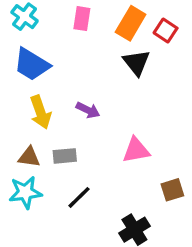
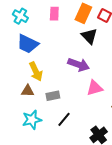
purple arrow: (88, 110) -> (79, 65), moved, size x1.5
brown triangle: (29, 157) -> (28, 91), moved

